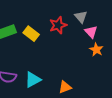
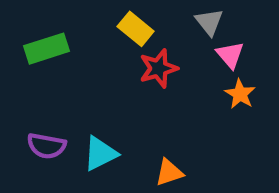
red star: (58, 25) -> (158, 68), moved
yellow rectangle: (31, 34) -> (136, 29), moved

